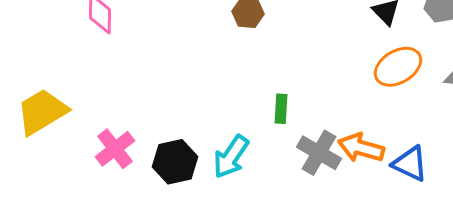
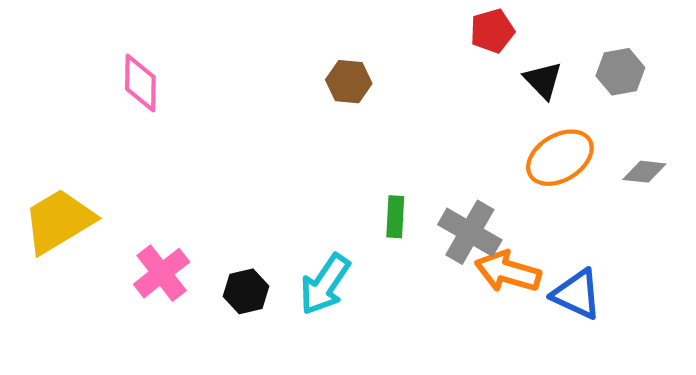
gray cross: (319, 153) -> (470, 232), moved
black hexagon: (175, 162) -> (246, 291), size x0.7

